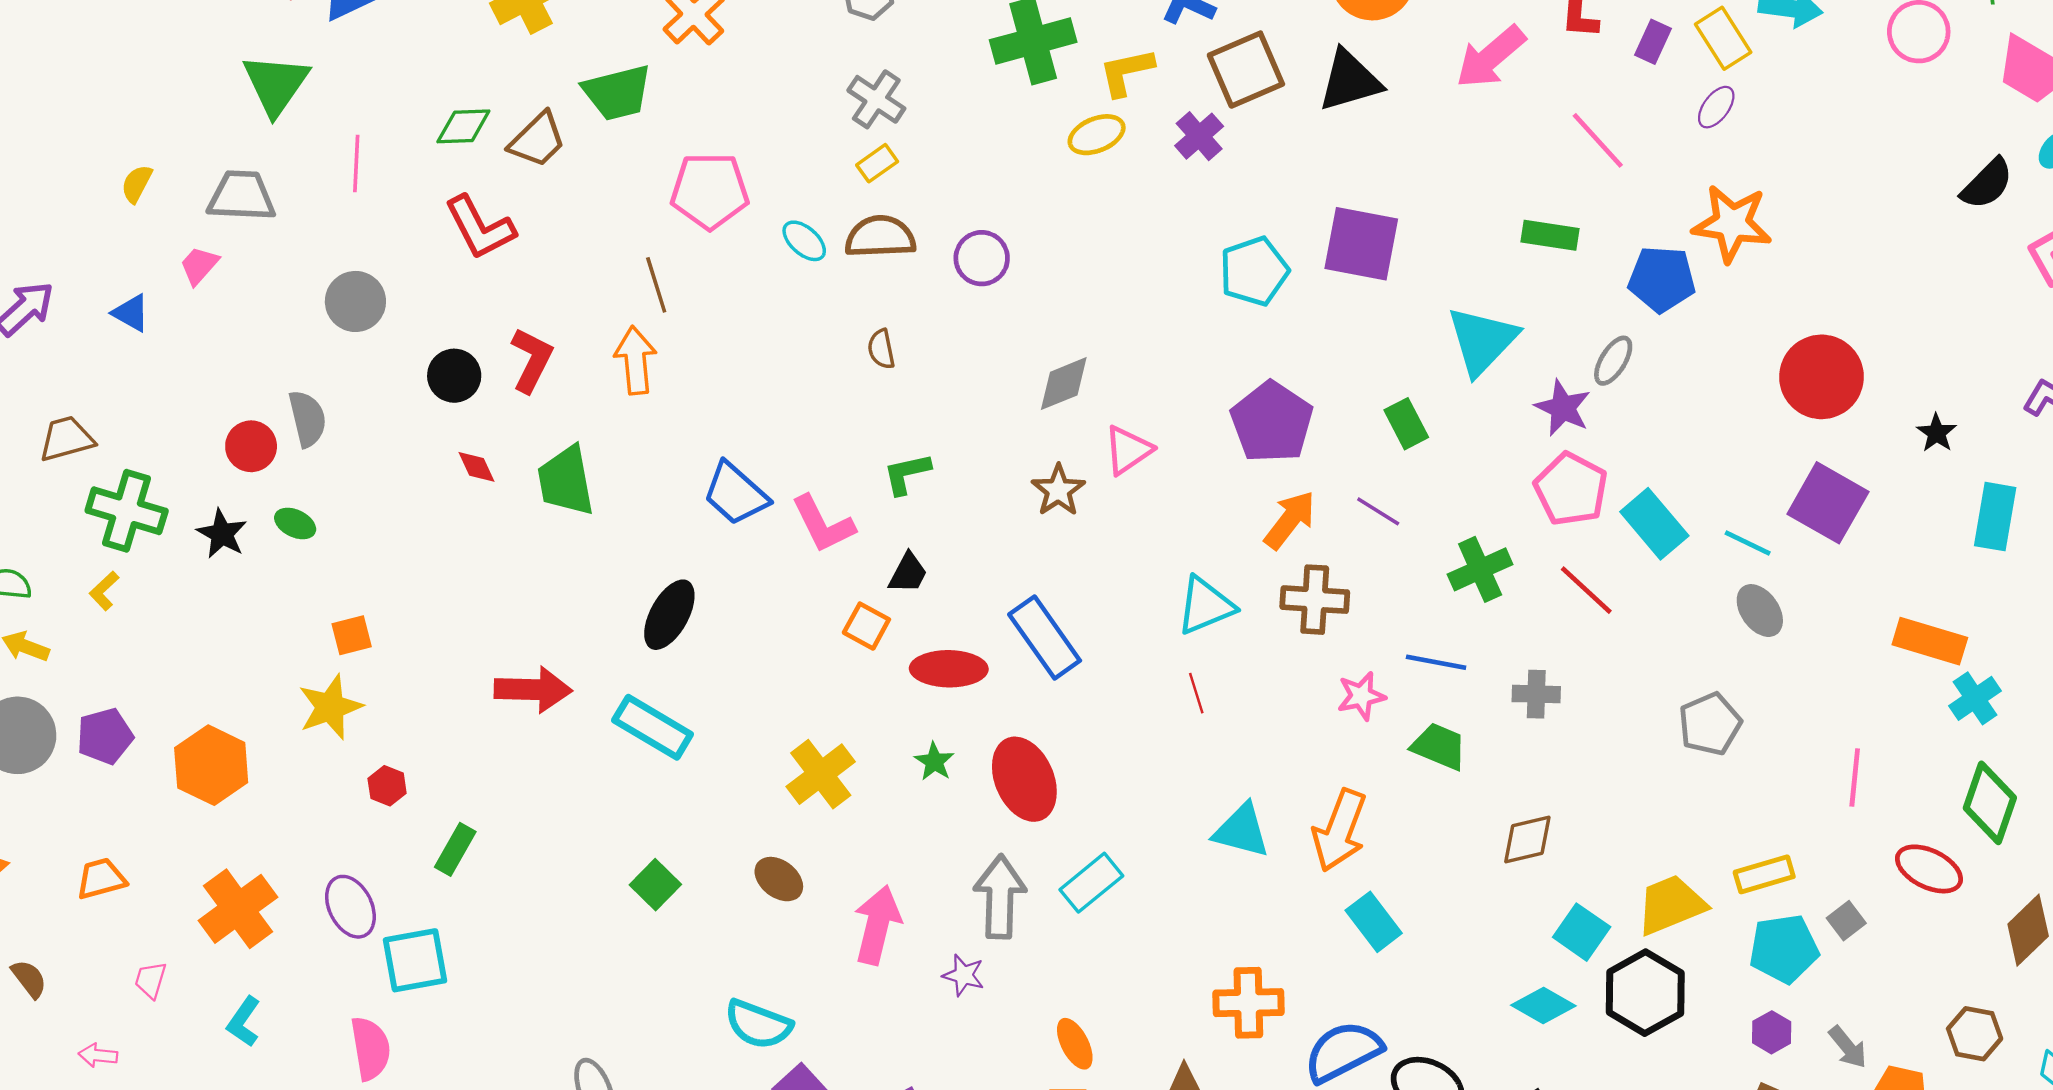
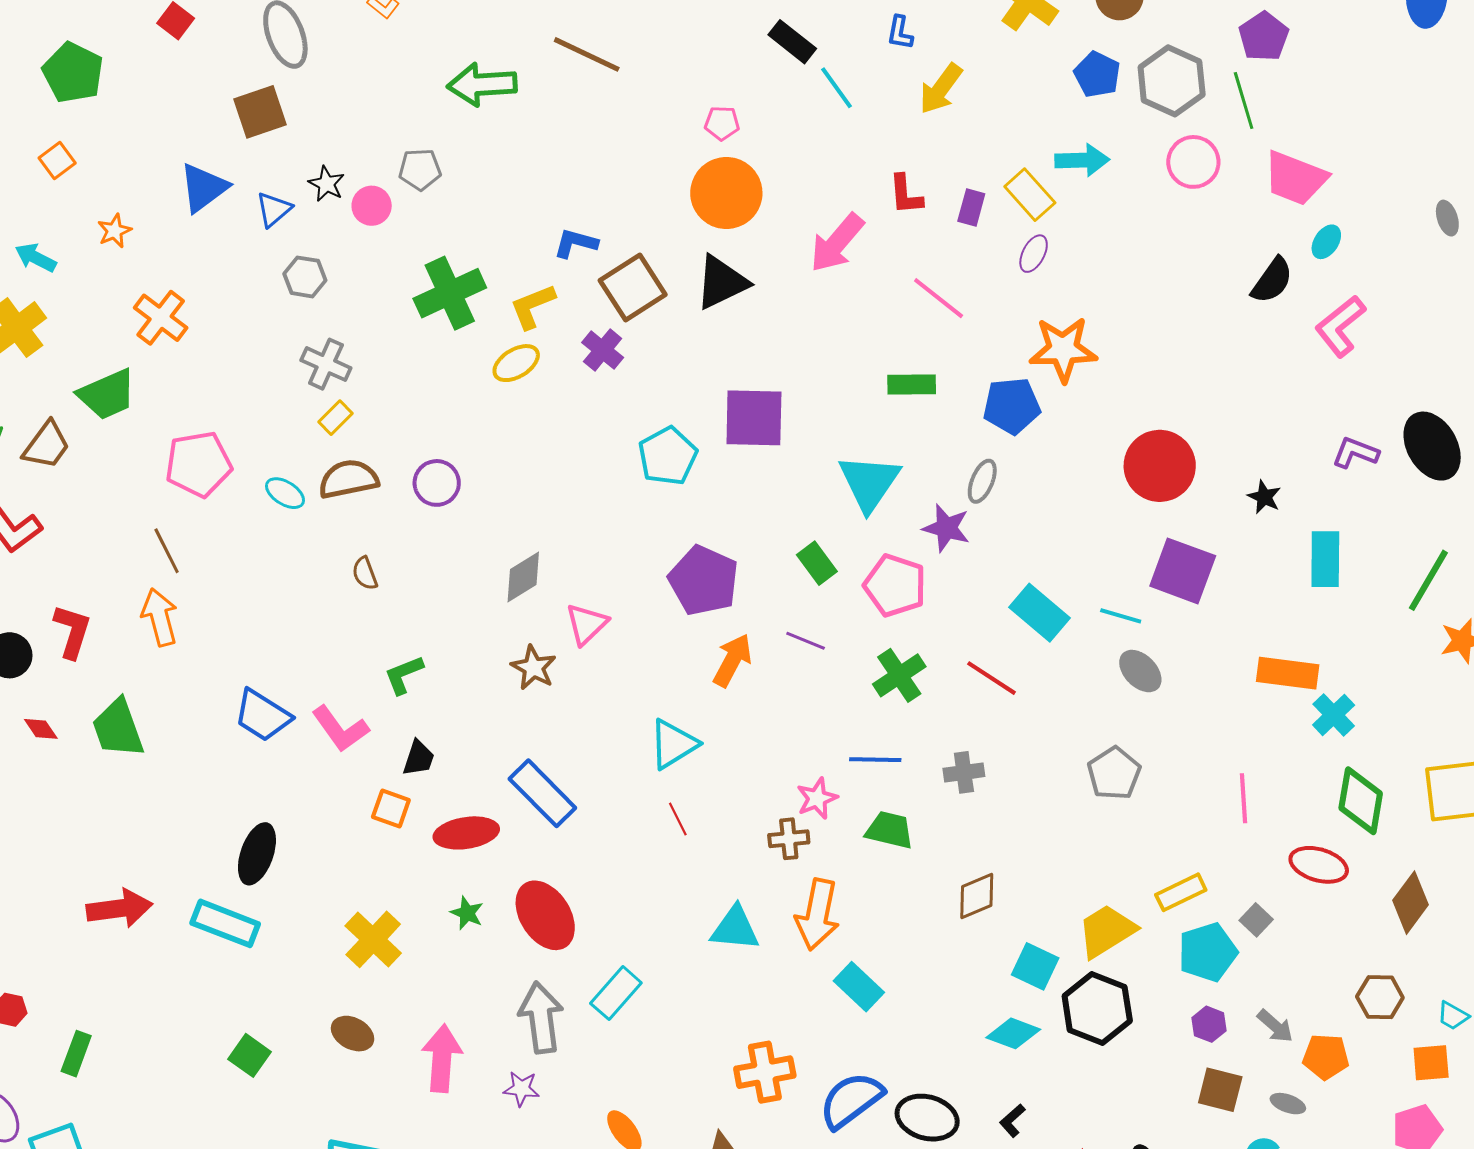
pink pentagon: (1571, 489) -> (895, 585), moved
brown cross: (1315, 600) -> (789, 839), moved, size x0.7
black ellipse: (669, 615) -> (257, 854), moved

